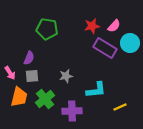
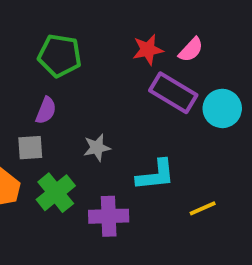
cyan circle: (130, 43) -> (222, 108), moved
purple semicircle: (29, 58) -> (46, 110), moved

